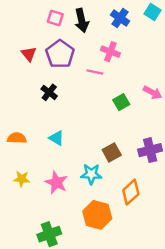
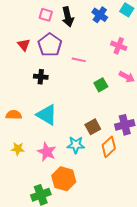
pink cross: (110, 52) -> (119, 46), moved
black cross: (49, 92) -> (41, 77), turned -32
cyan triangle: (56, 138) -> (47, 115), size x1.6
orange diamond: (131, 192) -> (109, 147), moved
orange hexagon: (97, 215) -> (64, 179), moved

